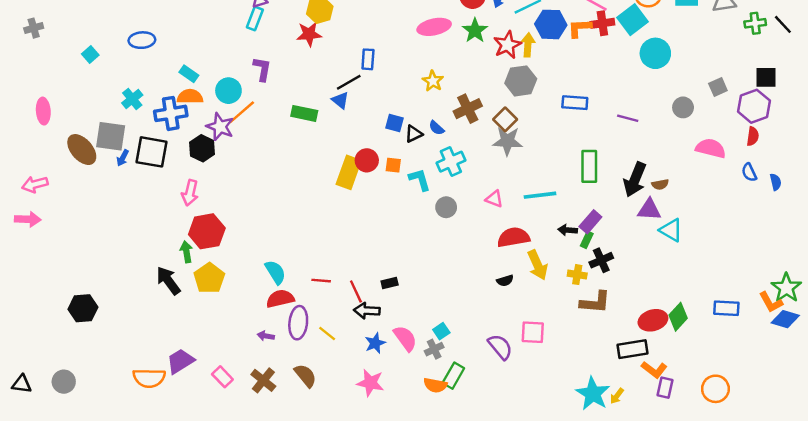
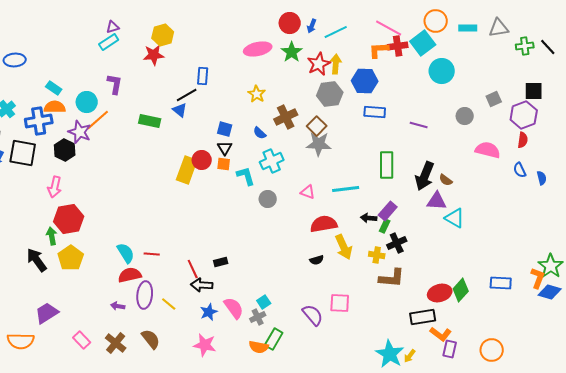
cyan rectangle: (255, 18) -> (109, 42), turned 36
blue hexagon: (551, 24) -> (365, 81), moved
black triangle: (414, 134) -> (225, 148), moved, turned -35
brown semicircle: (660, 184) -> (446, 180), turned 48
red line: (321, 281) -> (152, 254), moved
orange L-shape: (771, 302) -> (538, 278), turned -130
purple trapezoid: (180, 361) -> (47, 313), moved

